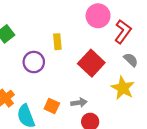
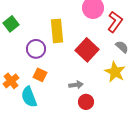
yellow rectangle: (57, 42) -> (57, 31), size x1.6
orange square: (52, 106) -> (40, 75), moved

